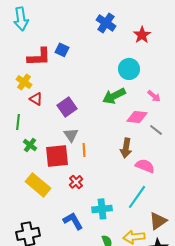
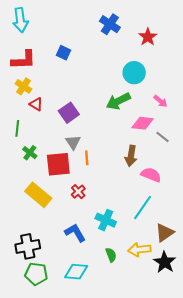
red L-shape: (39, 57) -> (24, 60), moved
cyan cross: (102, 209) -> (106, 220), turned 30

